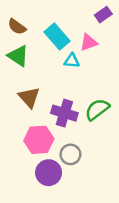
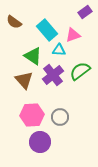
green triangle: (18, 56) -> (33, 56), moved
green semicircle: (97, 109) -> (80, 71), moved
purple cross: (64, 113) -> (53, 75), moved, turned 35
gray circle: (70, 154) -> (60, 117), moved

